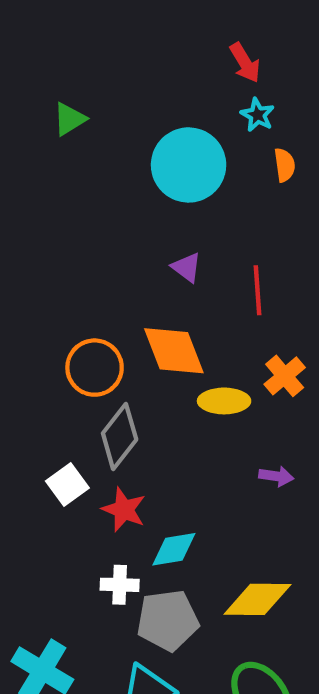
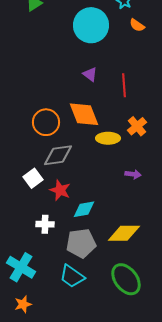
orange semicircle: (285, 165) -> (137, 25), turned 133
gray diamond: (120, 436) -> (58, 155), turned 44
white cross: (120, 585) -> (45, 224), moved

